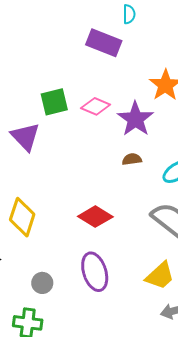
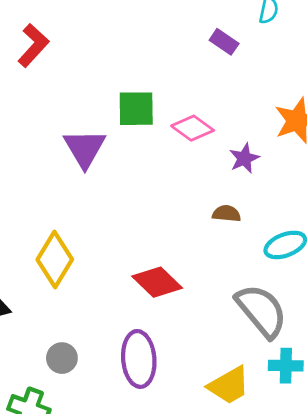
purple rectangle: (104, 43) -> (224, 42), size x0.6
purple star: (135, 119) -> (244, 158), size x0.6

